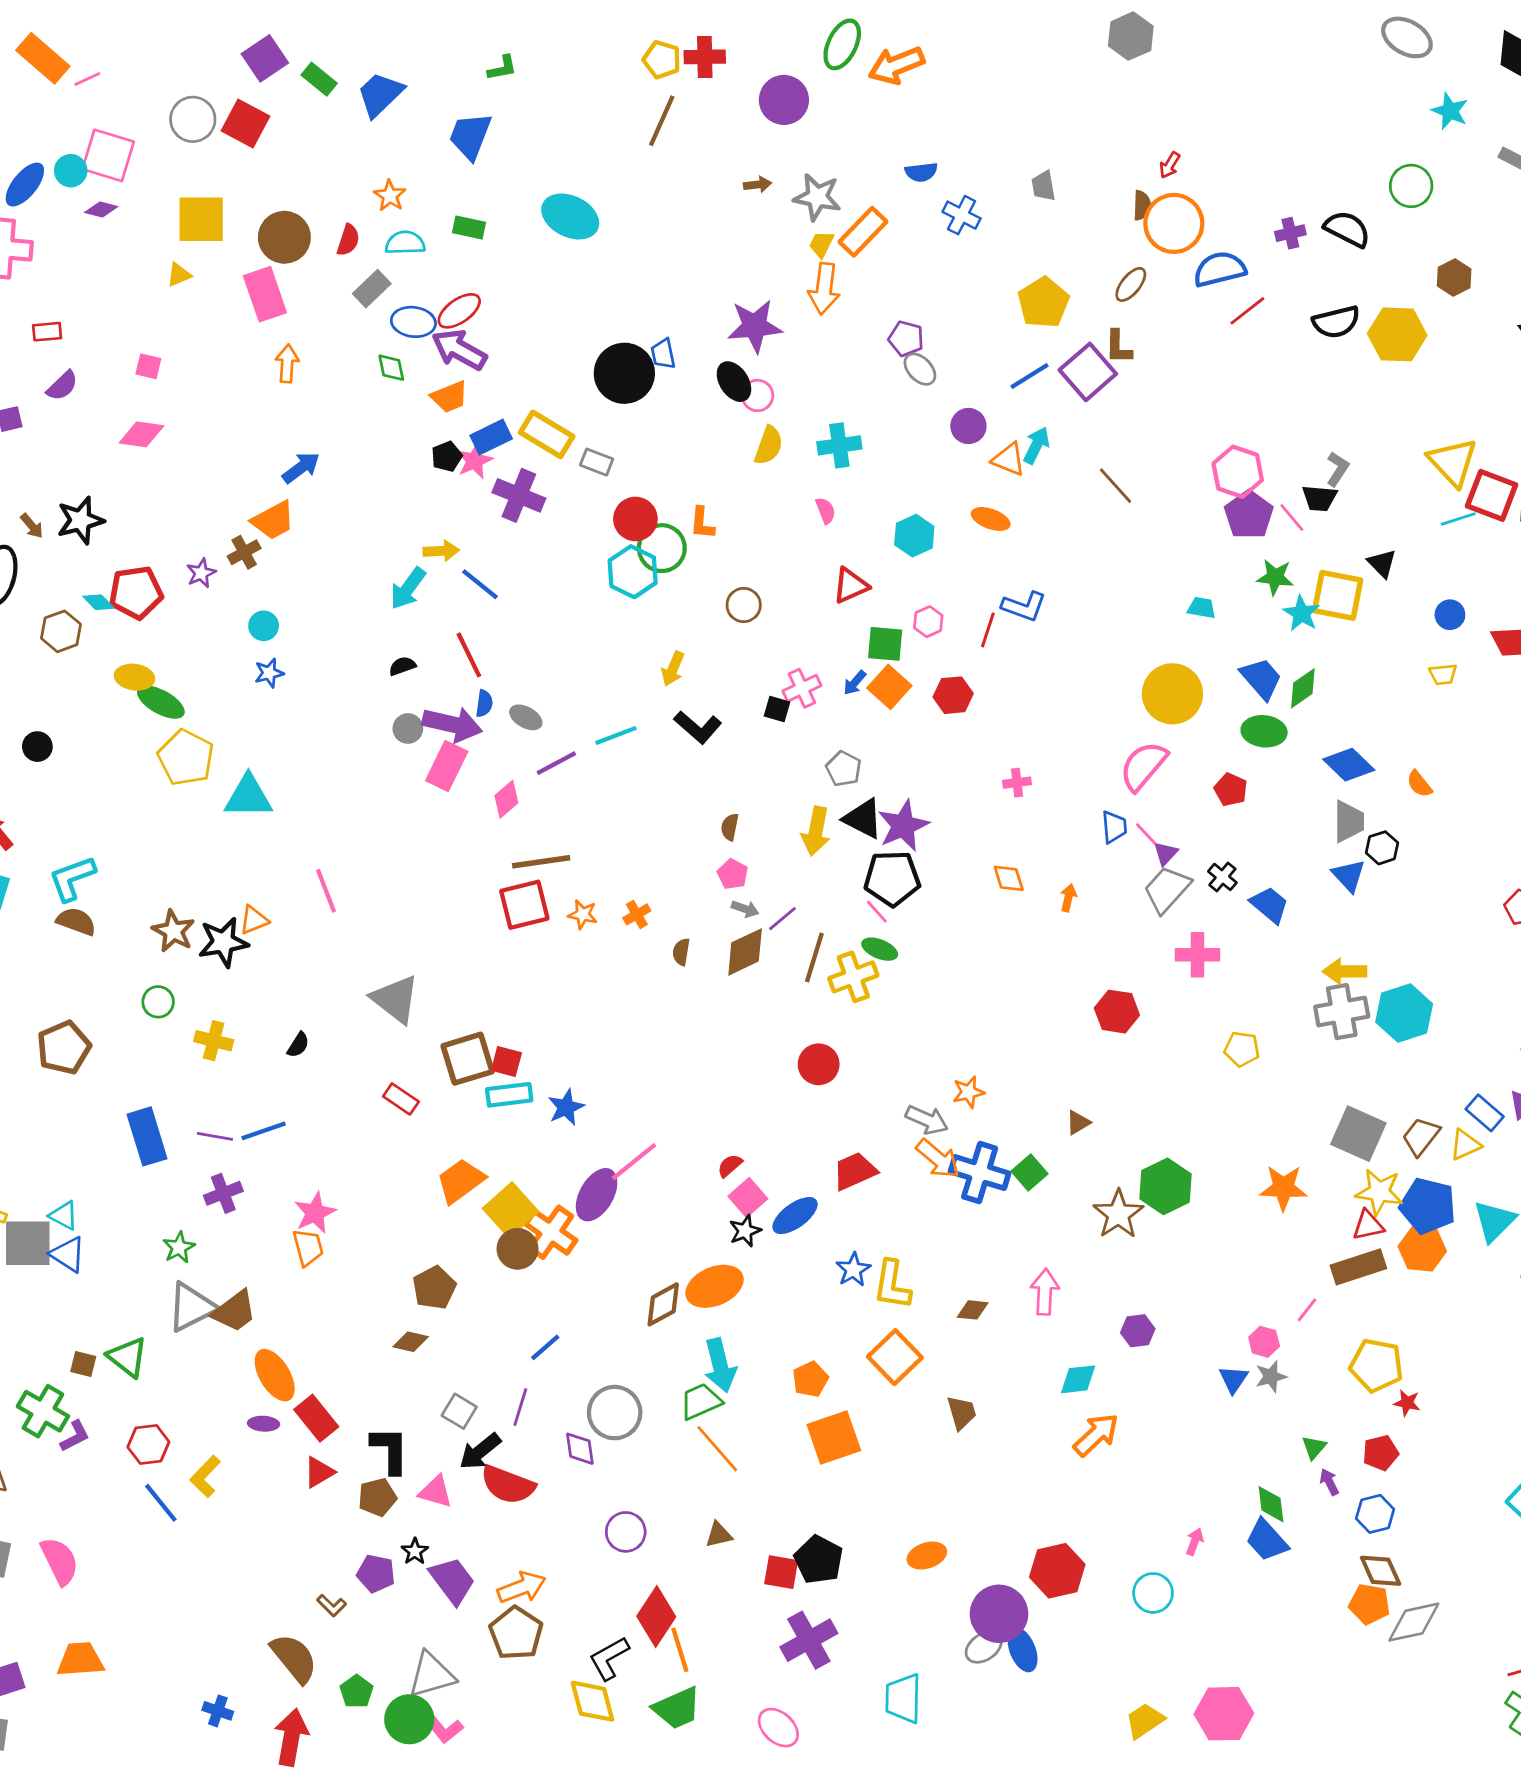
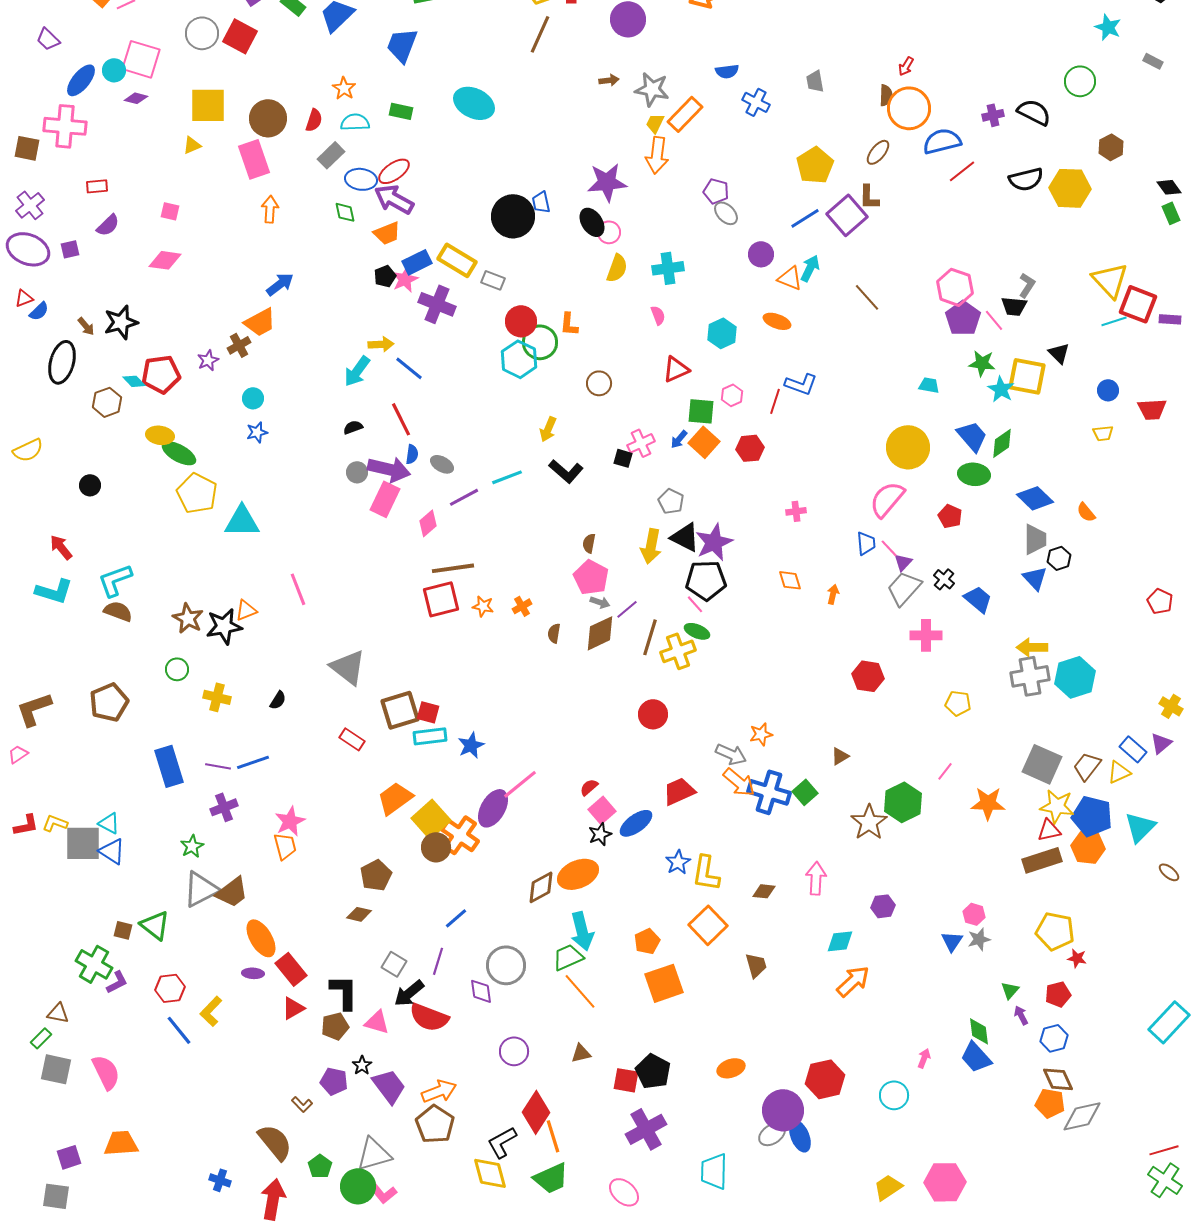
pink pentagon: (733, 874) -> (591, 577), size x1.6
pink line: (1307, 1310) -> (945, 771), moved

